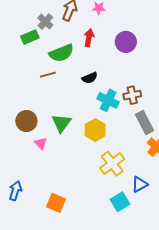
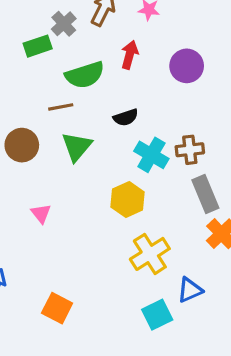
brown circle: (26, 121) -> (22, 145), moved
green triangle: (61, 123) -> (77, 147), moved

